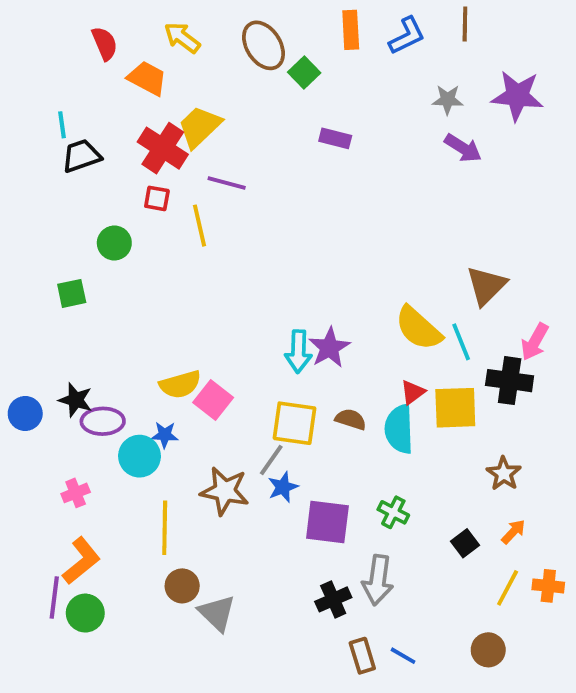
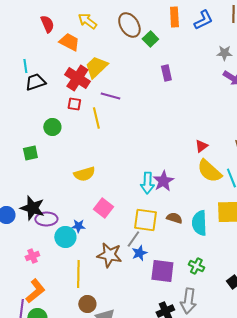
purple rectangle: (335, 138) -> (166, 73), turned 63
yellow semicircle: (180, 384) -> (84, 174), moved
red triangle: (413, 392) -> (201, 146), moved
black star: (76, 400) -> (32, 208), size x1.4

